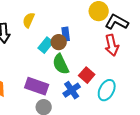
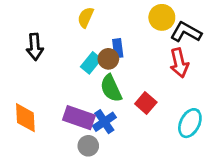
yellow semicircle: (29, 20) -> (86, 17), moved
blue cross: (72, 90) -> (104, 122), moved
cyan ellipse: (107, 90) -> (190, 123), moved

